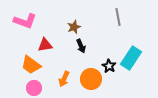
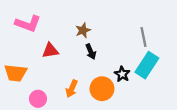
gray line: (118, 17) -> (144, 37), moved
orange trapezoid: (31, 65) -> (16, 73), moved, turned -30

